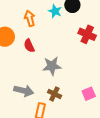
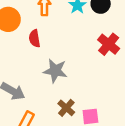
brown cross: (54, 94) -> (66, 108), moved

